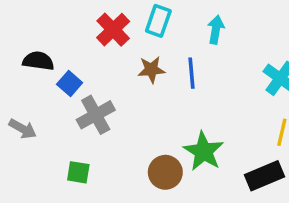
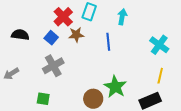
brown star: (151, 70) -> (76, 35), moved
blue square: (70, 84) -> (51, 38), moved
gray arrow: (23, 129) -> (11, 74), turned 119

